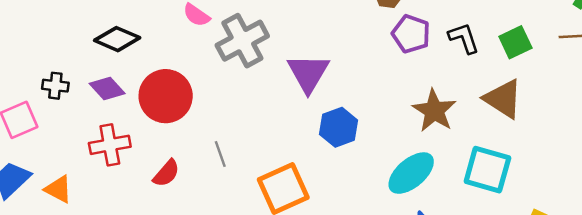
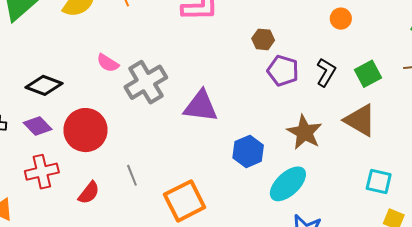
black L-shape: (464, 38) -> (326, 72), turned 52
purple triangle: (308, 73) -> (201, 106), turned -51
blue hexagon: (339, 127) -> (248, 151), moved
cyan square: (487, 170) -> (379, 181), moved, size x0.7

